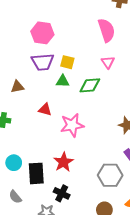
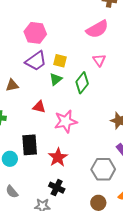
pink semicircle: (106, 30) -> (97, 29), turned 80
purple trapezoid: (42, 62) -> (36, 61), turned -30
green triangle: (63, 81) -> (56, 79), turned -40
green diamond: (90, 85) -> (82, 83), turned -45
black rectangle: (36, 173) -> (30, 145), moved

